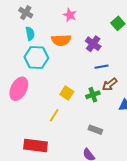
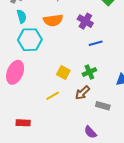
brown arrow: (110, 84) -> (82, 93), moved
yellow line: (54, 115) -> (53, 96), turned 32
gray rectangle: (95, 130) -> (103, 106), moved
red rectangle: (36, 146) -> (23, 123), moved, size x0.6

